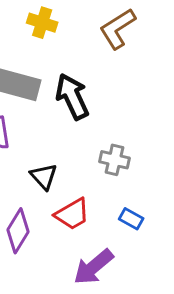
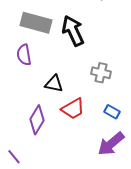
black triangle: (44, 176) -> (54, 84), turned -36
purple arrow: (93, 267) -> (111, 144), moved

